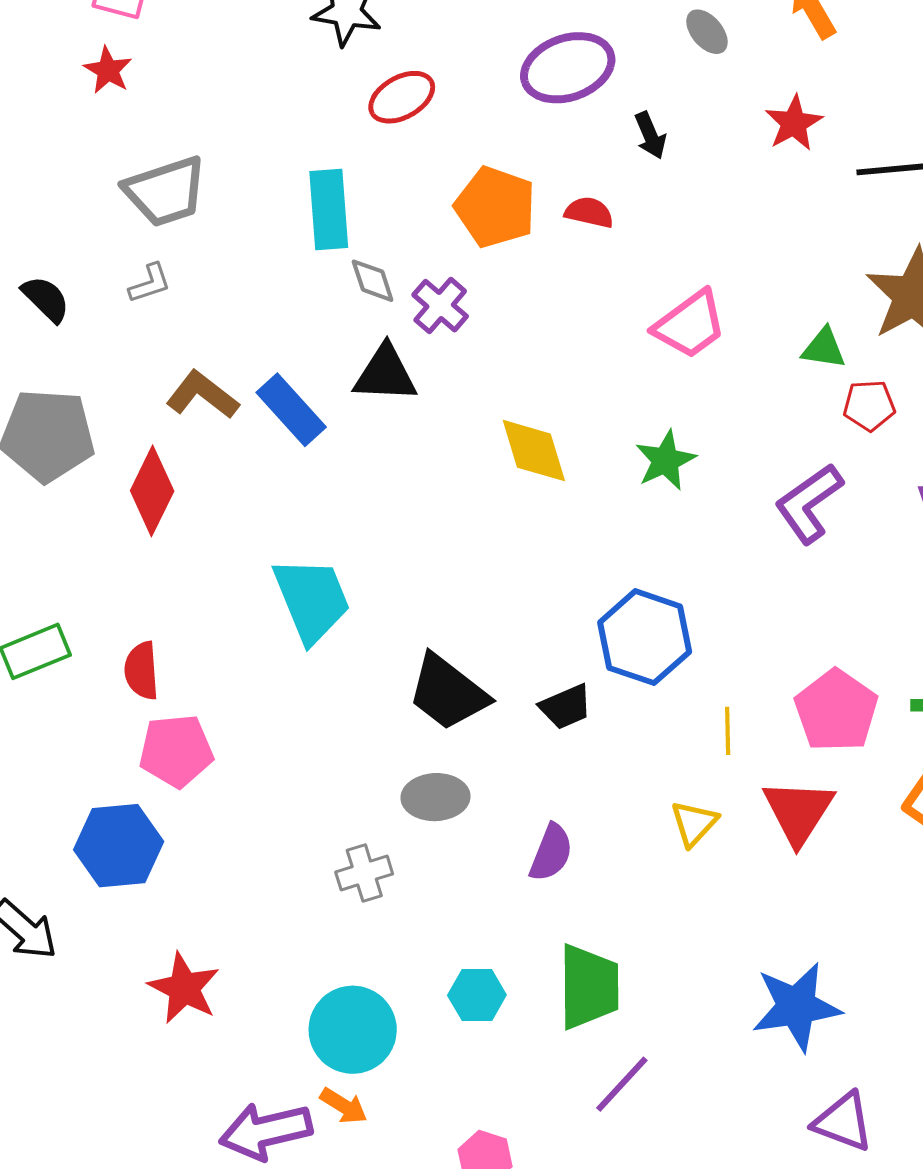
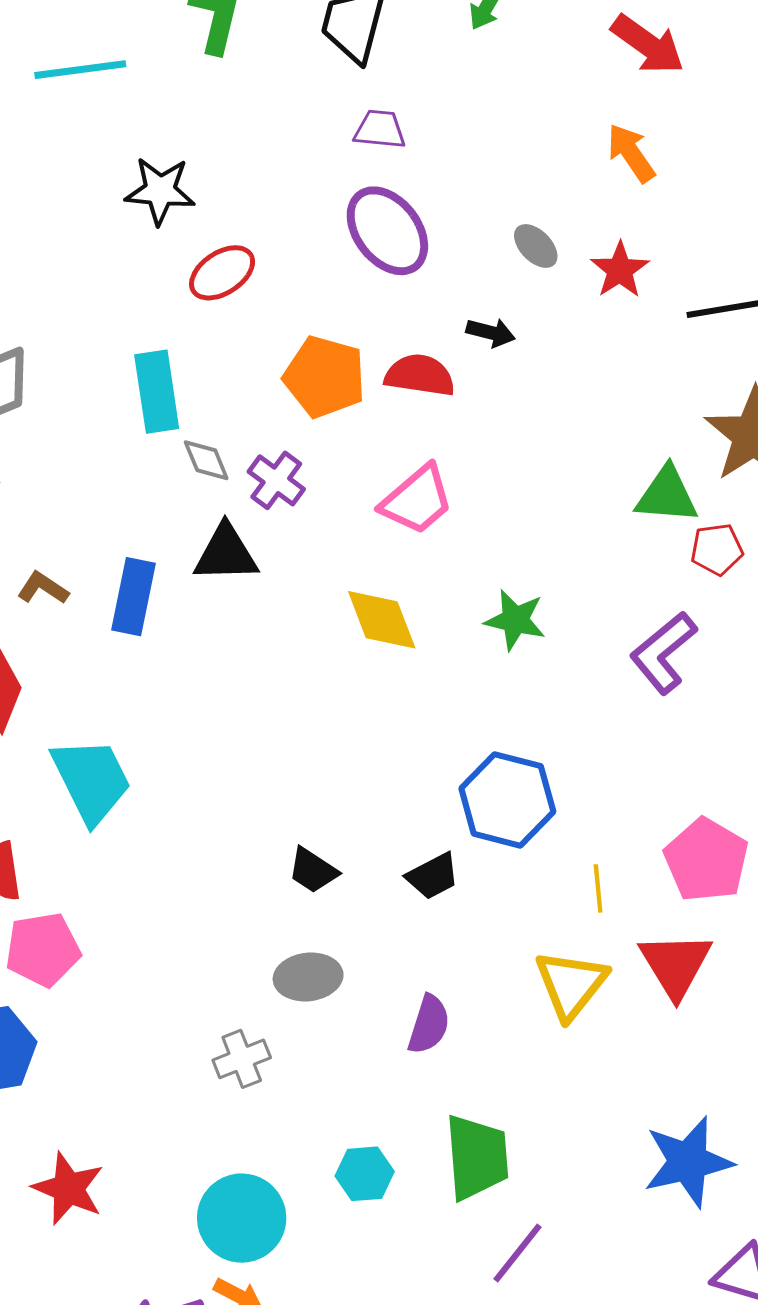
gray ellipse: (707, 32) -> (536, 246), moved
purple ellipse: (568, 68) -> (387, 231), turned 76
black arrow: (650, 135) -> (491, 333), moved, turned -48
red semicircle: (589, 212) -> (420, 375), size x1.4
pink trapezoid: (690, 325) -> (417, 500), moved
green triangle: (824, 348) -> (667, 495), size x1.4
brown L-shape: (202, 395) -> (43, 588), size x0.7
blue rectangle: (291, 410) -> (134, 597), turned 58
green star: (665, 460) -> (515, 620), turned -30
cyan trapezoid: (312, 600) -> (91, 780), moved
black trapezoid: (448, 692) -> (313, 870), size x0.6
yellow triangle: (694, 823) -> (571, 984), size x1.5

